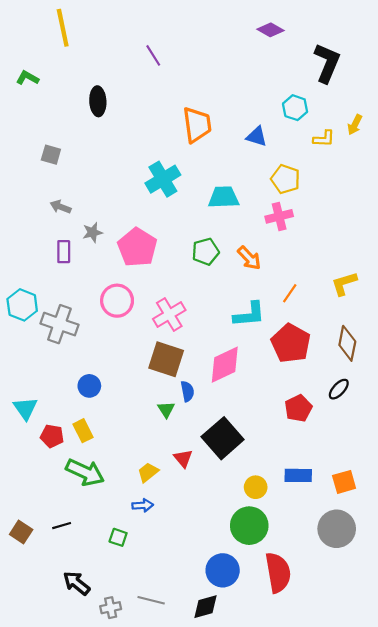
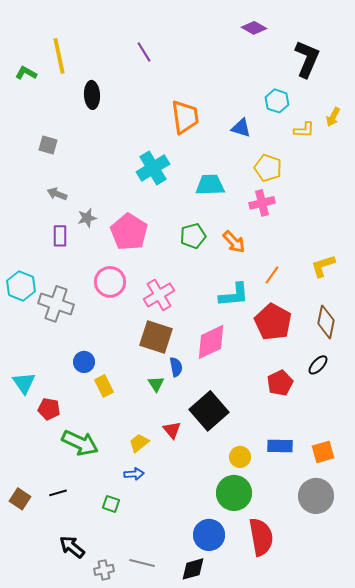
yellow line: (63, 28) -> (59, 56), moved
yellow rectangle: (83, 431) -> (104, 386), moved

